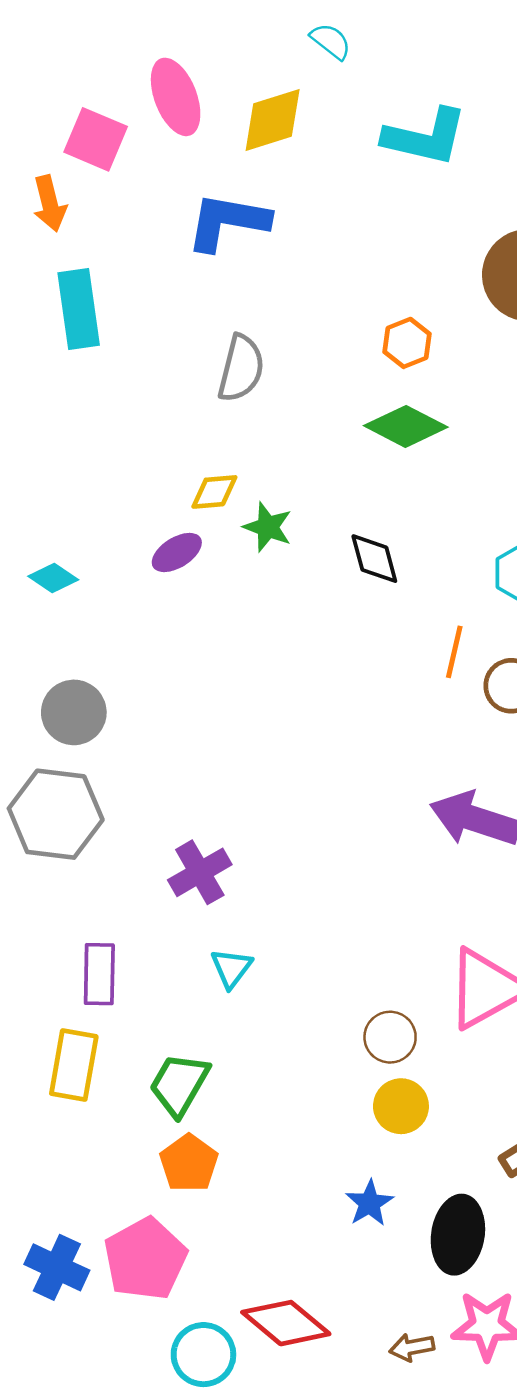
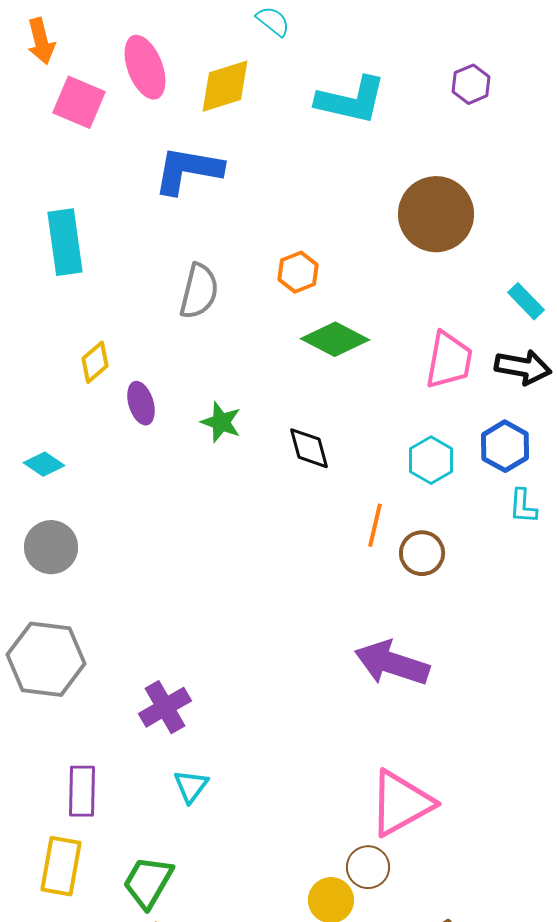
orange arrow: (50, 204) -> (41, 41), moved
orange hexagon: (407, 343) -> (298, 272), moved
yellow diamond: (214, 492) -> (95, 362), moved, turned -36
purple ellipse: (177, 552) -> (141, 403), moved, turned -75
gray circle: (74, 712) -> (51, 547), moved
brown circle: (390, 1037) -> (368, 867), moved

